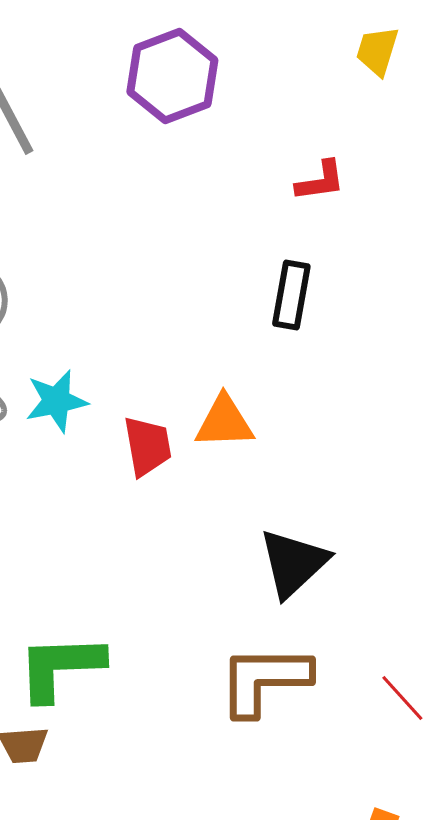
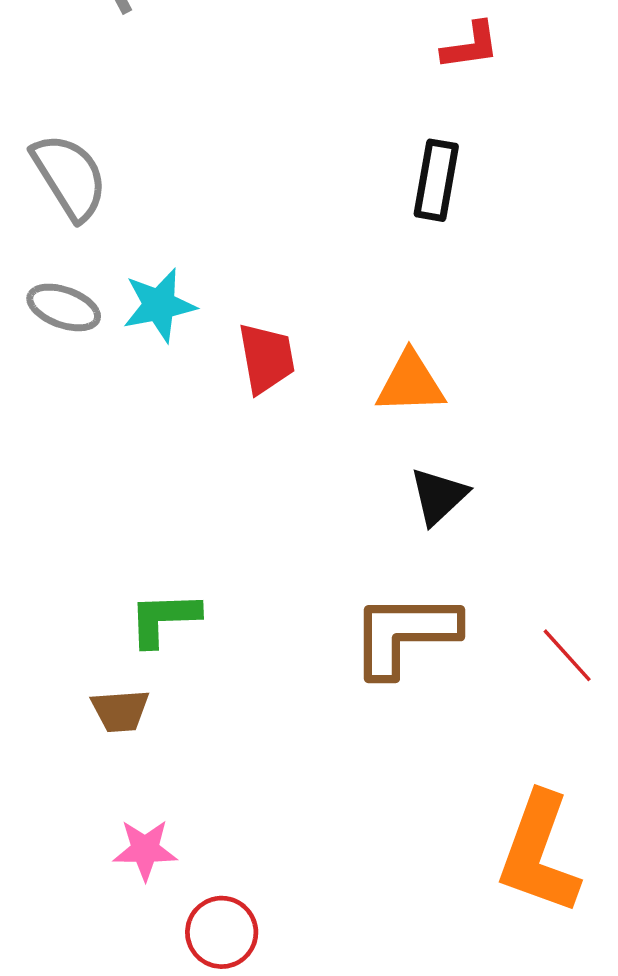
orange triangle: (224, 422) -> (410, 383), moved
black triangle: (293, 563) -> (439, 496), size x0.7
green L-shape: (60, 667) -> (164, 619), size x0.7

